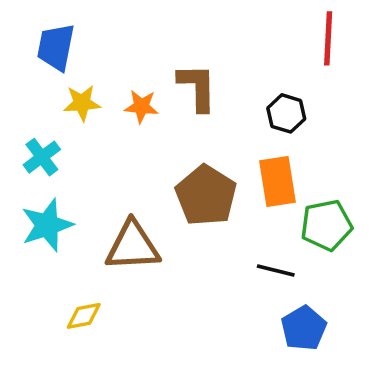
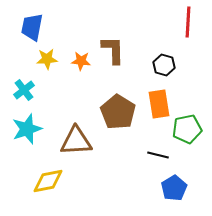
yellow diamond: (84, 316) -> (48, 181), size x1.5

